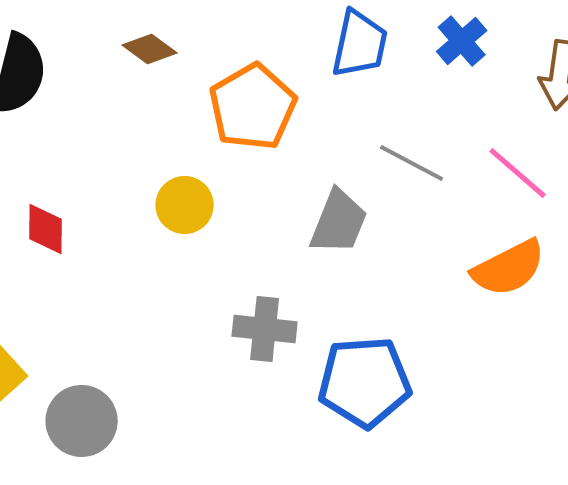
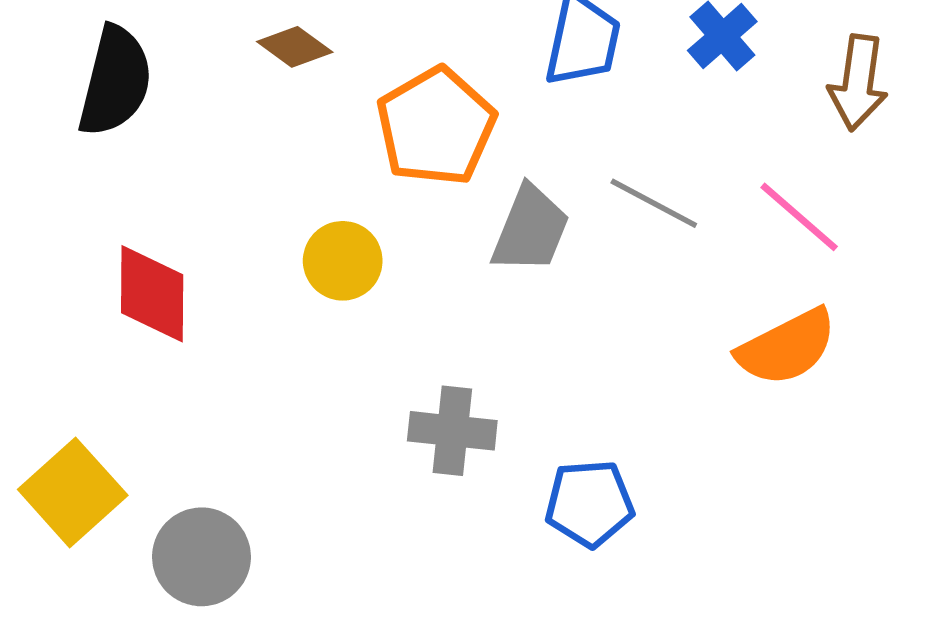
gray trapezoid: (339, 222) -> (530, 229), moved
red diamond: (46, 229) -> (152, 294), size x1.4
blue pentagon: (365, 382) -> (589, 503), size x0.7

